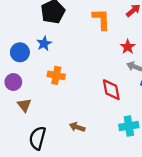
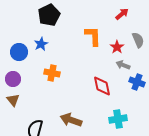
orange L-shape: (101, 19) -> (93, 36), moved
brown triangle: (24, 105) -> (13, 100), moved
brown arrow: (77, 127) -> (71, 120), size x1.5

